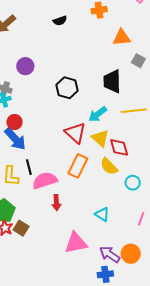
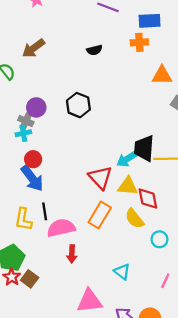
purple circle: (25, 66) -> (36, 107), moved
black trapezoid: (112, 81) -> (144, 148), moved
black hexagon: (67, 88) -> (78, 105), moved
yellow triangle: (100, 138) -> (128, 186), turned -42

